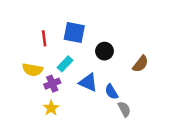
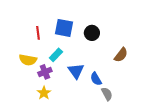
black circle: (105, 51) -> (92, 33), moved
blue triangle: (88, 82) -> (76, 71), turned 30

